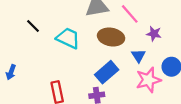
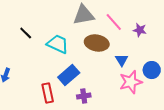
purple star: (154, 34) -> (140, 30), moved
blue rectangle: (107, 72) -> (69, 75), moved

